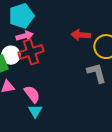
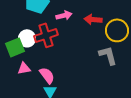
pink arrow: (25, 36) -> (64, 15), moved

